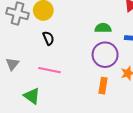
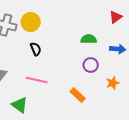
purple circle: (105, 55) -> (91, 65), size x0.6
orange rectangle: (103, 86) -> (78, 95), moved, turned -56

